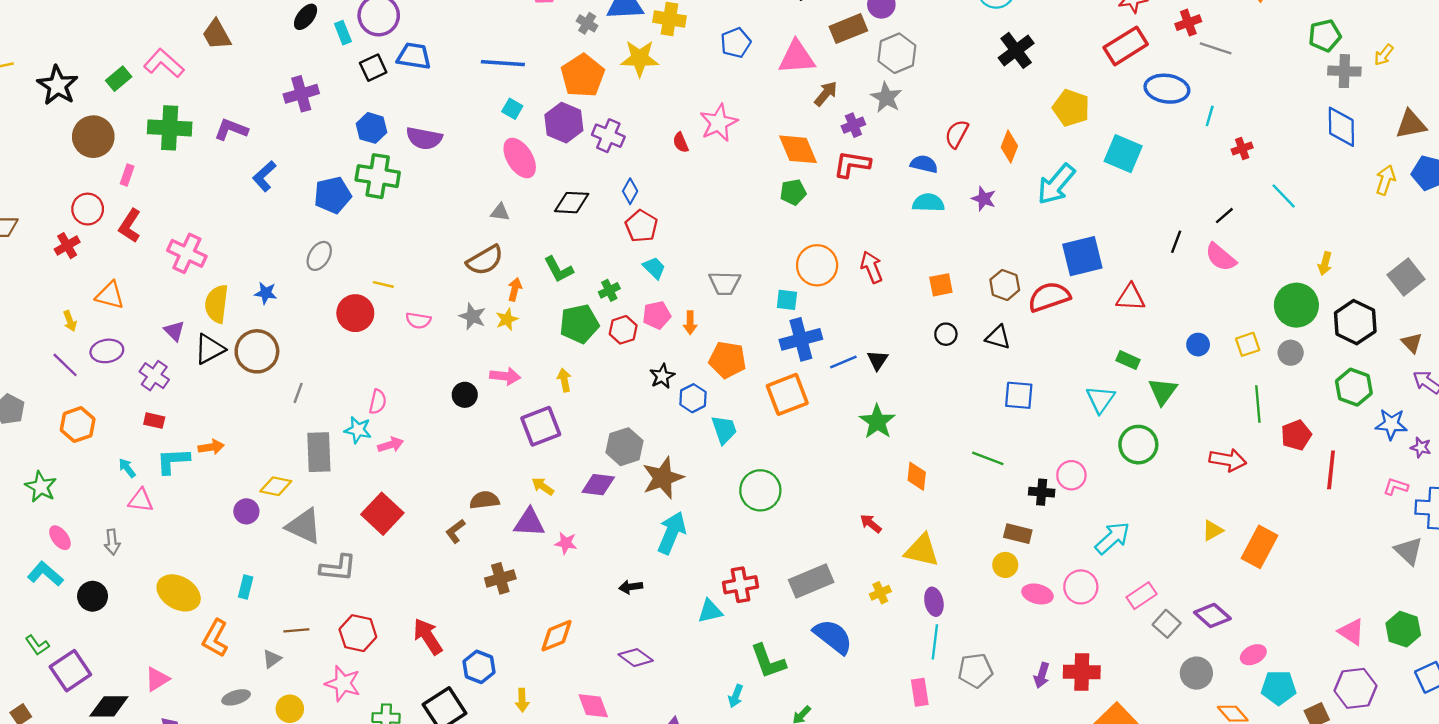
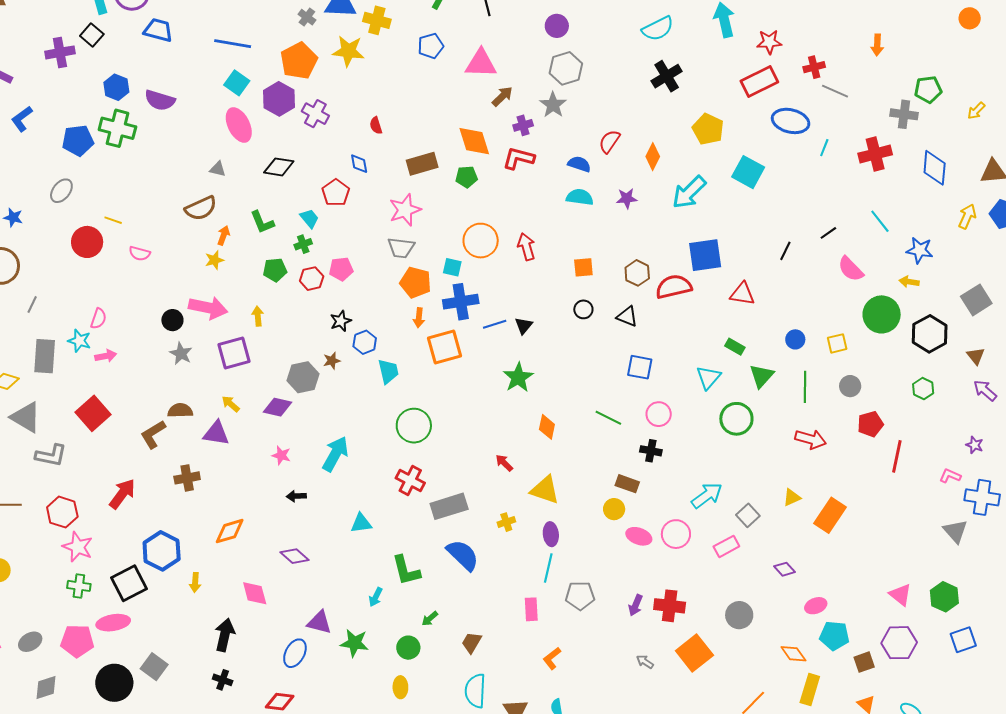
brown rectangle: (848, 29) -> (422, 164), moved
black square: (373, 68) -> (92, 35), moved, turned -30
gray cross: (1344, 71) -> (904, 114), moved
cyan square: (512, 109) -> (237, 83), size x1.4
pink star: (719, 123) -> (405, 210), moved
red cross: (1242, 149) -> (875, 154), moved, size x1.8
blue diamond: (630, 191) -> (359, 164), moved, turned -45
purple star: (984, 199) -> (627, 198), turned -30
pink semicircle: (1221, 257) -> (851, 269), moved
yellow arrow: (1325, 263) -> (909, 282), turned 78
cyan trapezoid: (654, 268) -> (309, 218), moved
gray star: (472, 316) -> (181, 354), moved
orange arrow: (690, 323) -> (419, 318), moved
green pentagon: (579, 324) -> (275, 270), size x0.7
gray circle: (1291, 353) -> (850, 386), moved
orange pentagon: (728, 360) -> (416, 282), moved
pink arrow: (505, 376) -> (208, 308), size x1.5
green hexagon: (1354, 387) -> (923, 389), size x0.7
green line: (1258, 404) -> (805, 387), moved
blue star: (1391, 424) -> (920, 250), moved
pink circle: (1071, 475) -> (659, 414), moved
brown star: (663, 478) -> (332, 361), moved, size x0.5
brown L-shape: (455, 531) -> (153, 434), size x1.4
pink star: (566, 543) -> (281, 455), moved
red cross: (740, 585) -> (410, 480), moved, turned 32
purple diamond: (1212, 616) -> (784, 569), size x0.7
gray square: (1167, 624) -> (748, 515), moved
red arrow: (428, 637) -> (122, 494), moved, turned 64
blue hexagon: (479, 667) -> (162, 551), size x1.4
gray circle: (1196, 673) -> (739, 615), moved
pink star: (343, 684) -> (78, 547), moved

